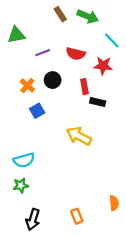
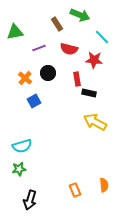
brown rectangle: (60, 14) -> (57, 24), moved
yellow arrow: (79, 136) -> (95, 122), moved
orange rectangle: (77, 216) -> (75, 190), moved

